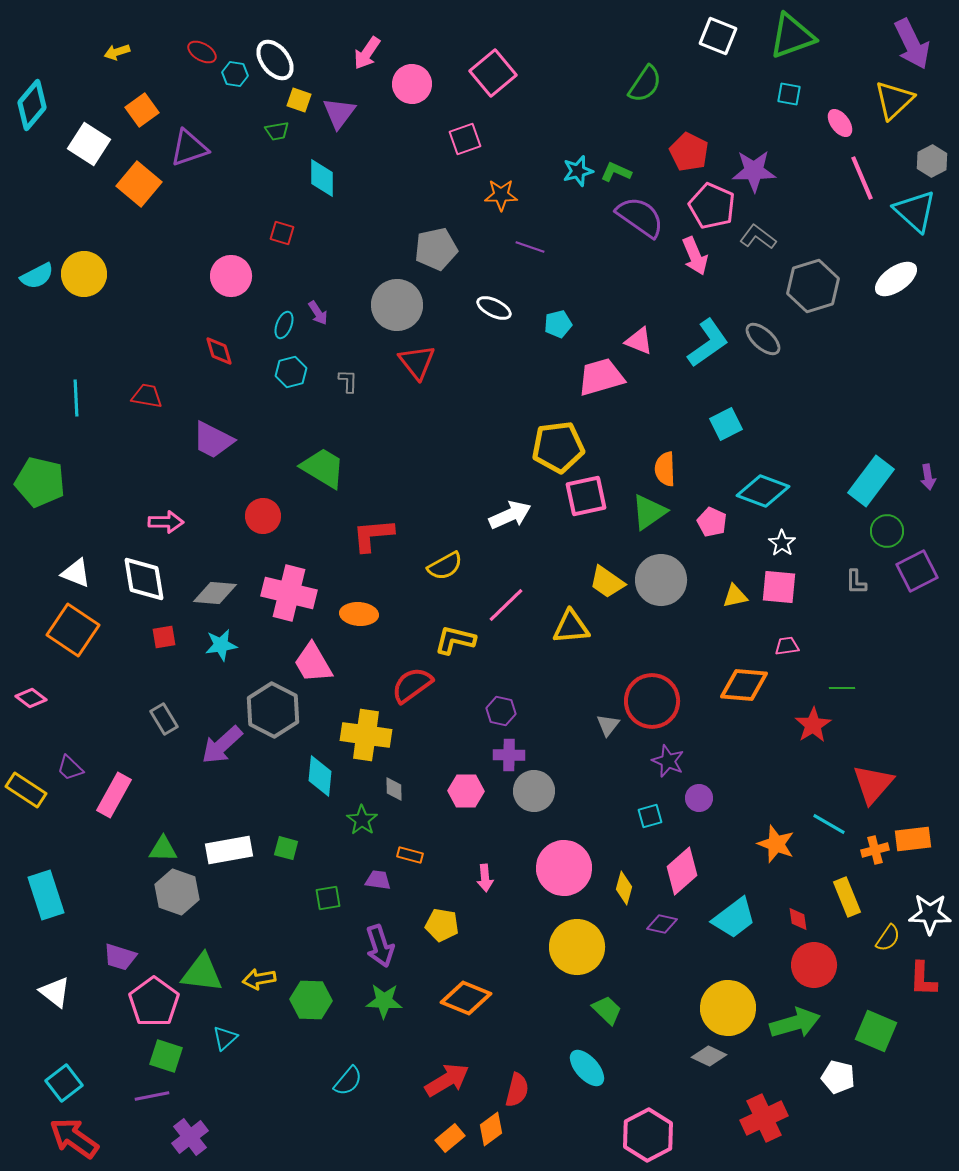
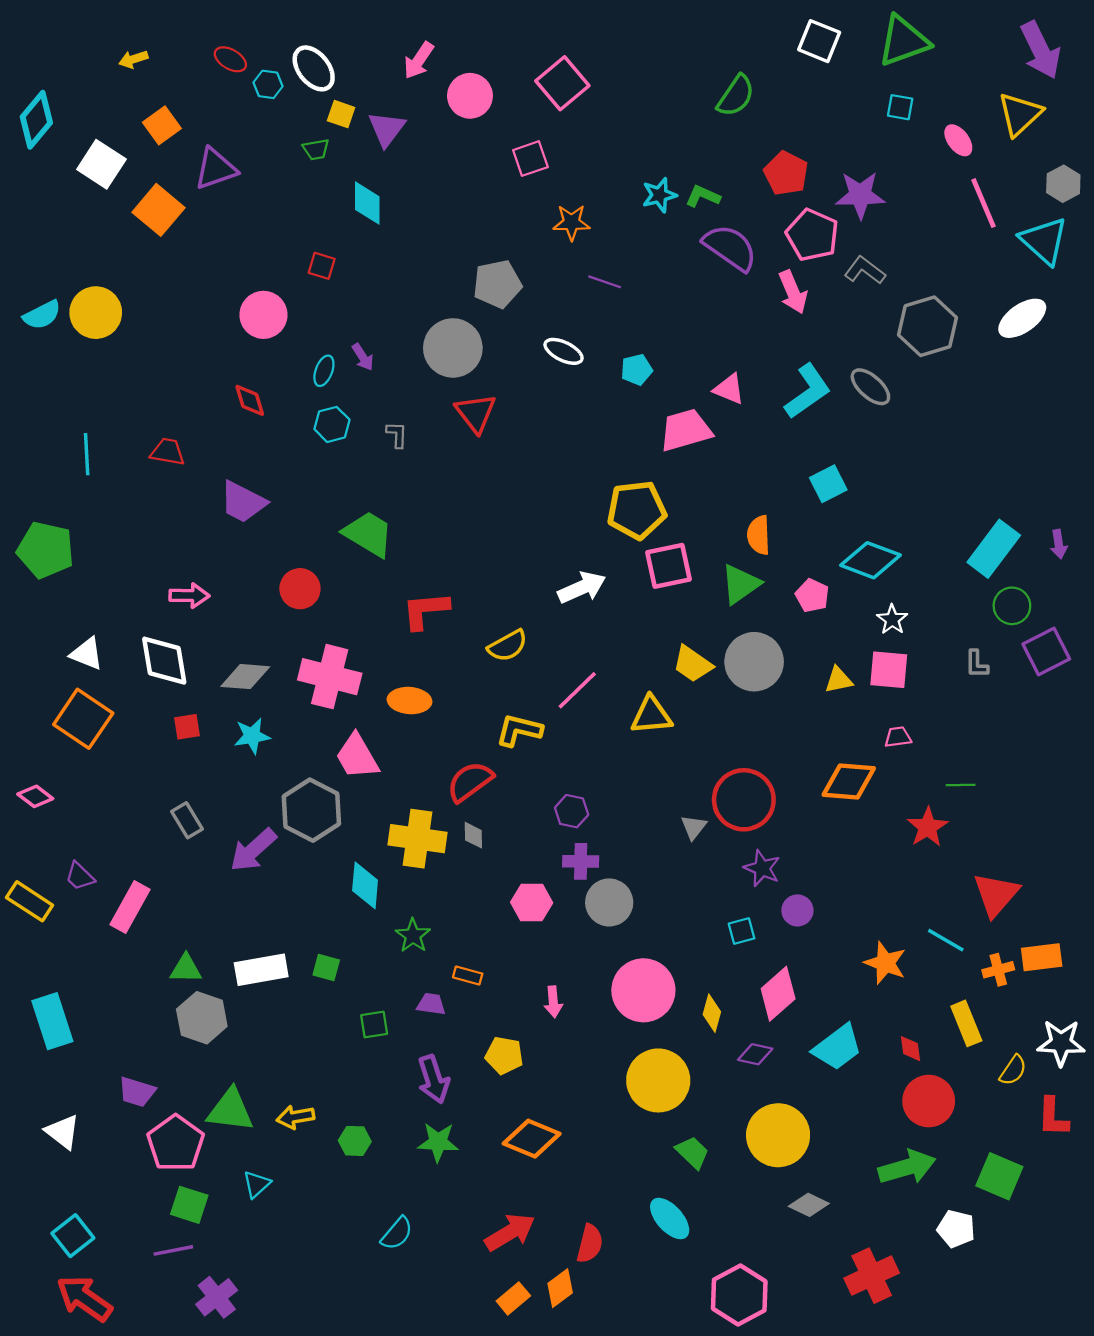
gray diamond: (394, 789) -> (473, 835), moved
green hexagon: (311, 1000) -> (355, 1141), size x0.7
yellow circle: (728, 1008) -> (778, 1135), moved

